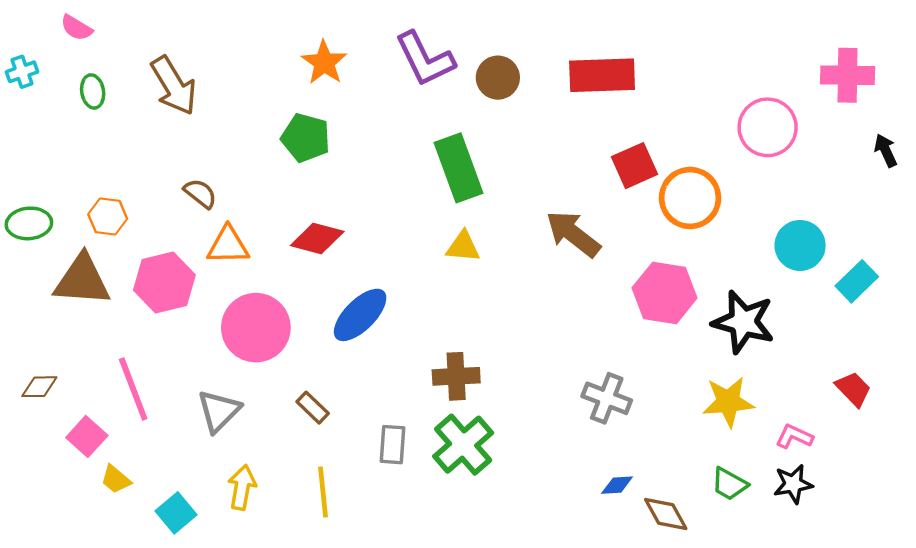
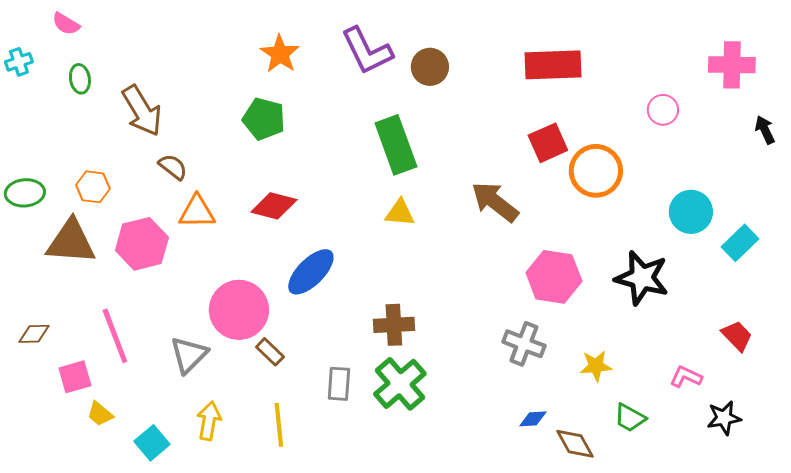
red rectangle: (602, 75) -> (553, 65), moved
brown arrow: (174, 86) -> (142, 111), moved
pink circle: (768, 127) -> (663, 110), size x0.6
pink hexagon: (665, 293) -> (554, 277), moved
pink circle: (256, 328) -> (239, 310), moved
yellow star: (728, 402) -> (596, 366), moved, size x0.7
pink square: (87, 436) -> (75, 377), turned 32
black star: (793, 484) -> (724, 418), moved

